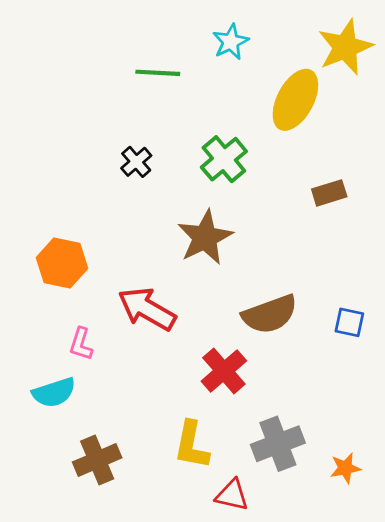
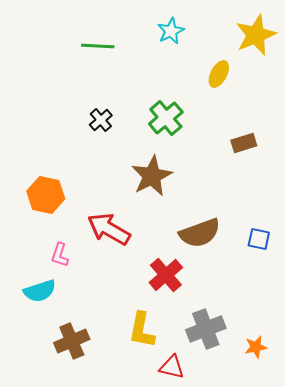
green line: (158, 73) -> (98, 46), moved
yellow ellipse: (295, 100) -> (219, 74), size x0.6

